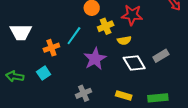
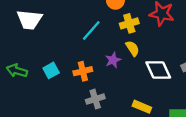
yellow semicircle: (124, 40) -> (133, 48), moved, turned -120
orange cross: (51, 48) -> (83, 71), moved
purple star: (95, 59) -> (113, 60), size x0.6

